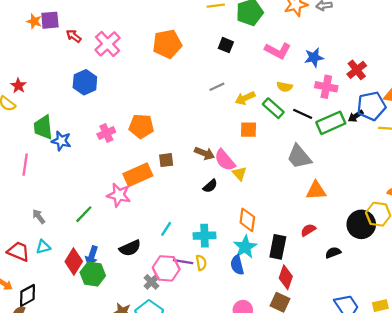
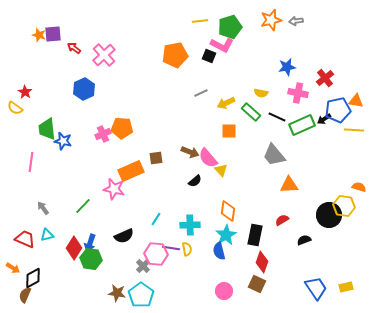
orange pentagon: (167, 44) -> (175, 55), moved
pink L-shape: (278, 51) -> (222, 45), moved
orange pentagon: (141, 126) -> (122, 128), moved

